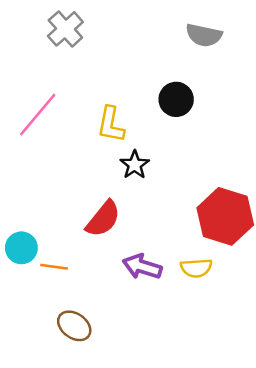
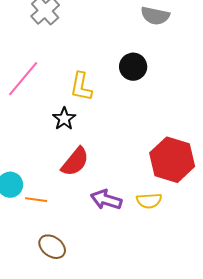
black star: (135, 165) -> (64, 119), moved

